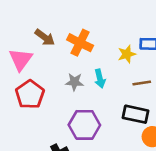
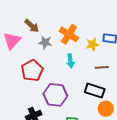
orange cross: (80, 43) -> (69, 34), moved
gray star: (74, 82) -> (45, 42), moved
red pentagon: (30, 94) -> (32, 71), moved

